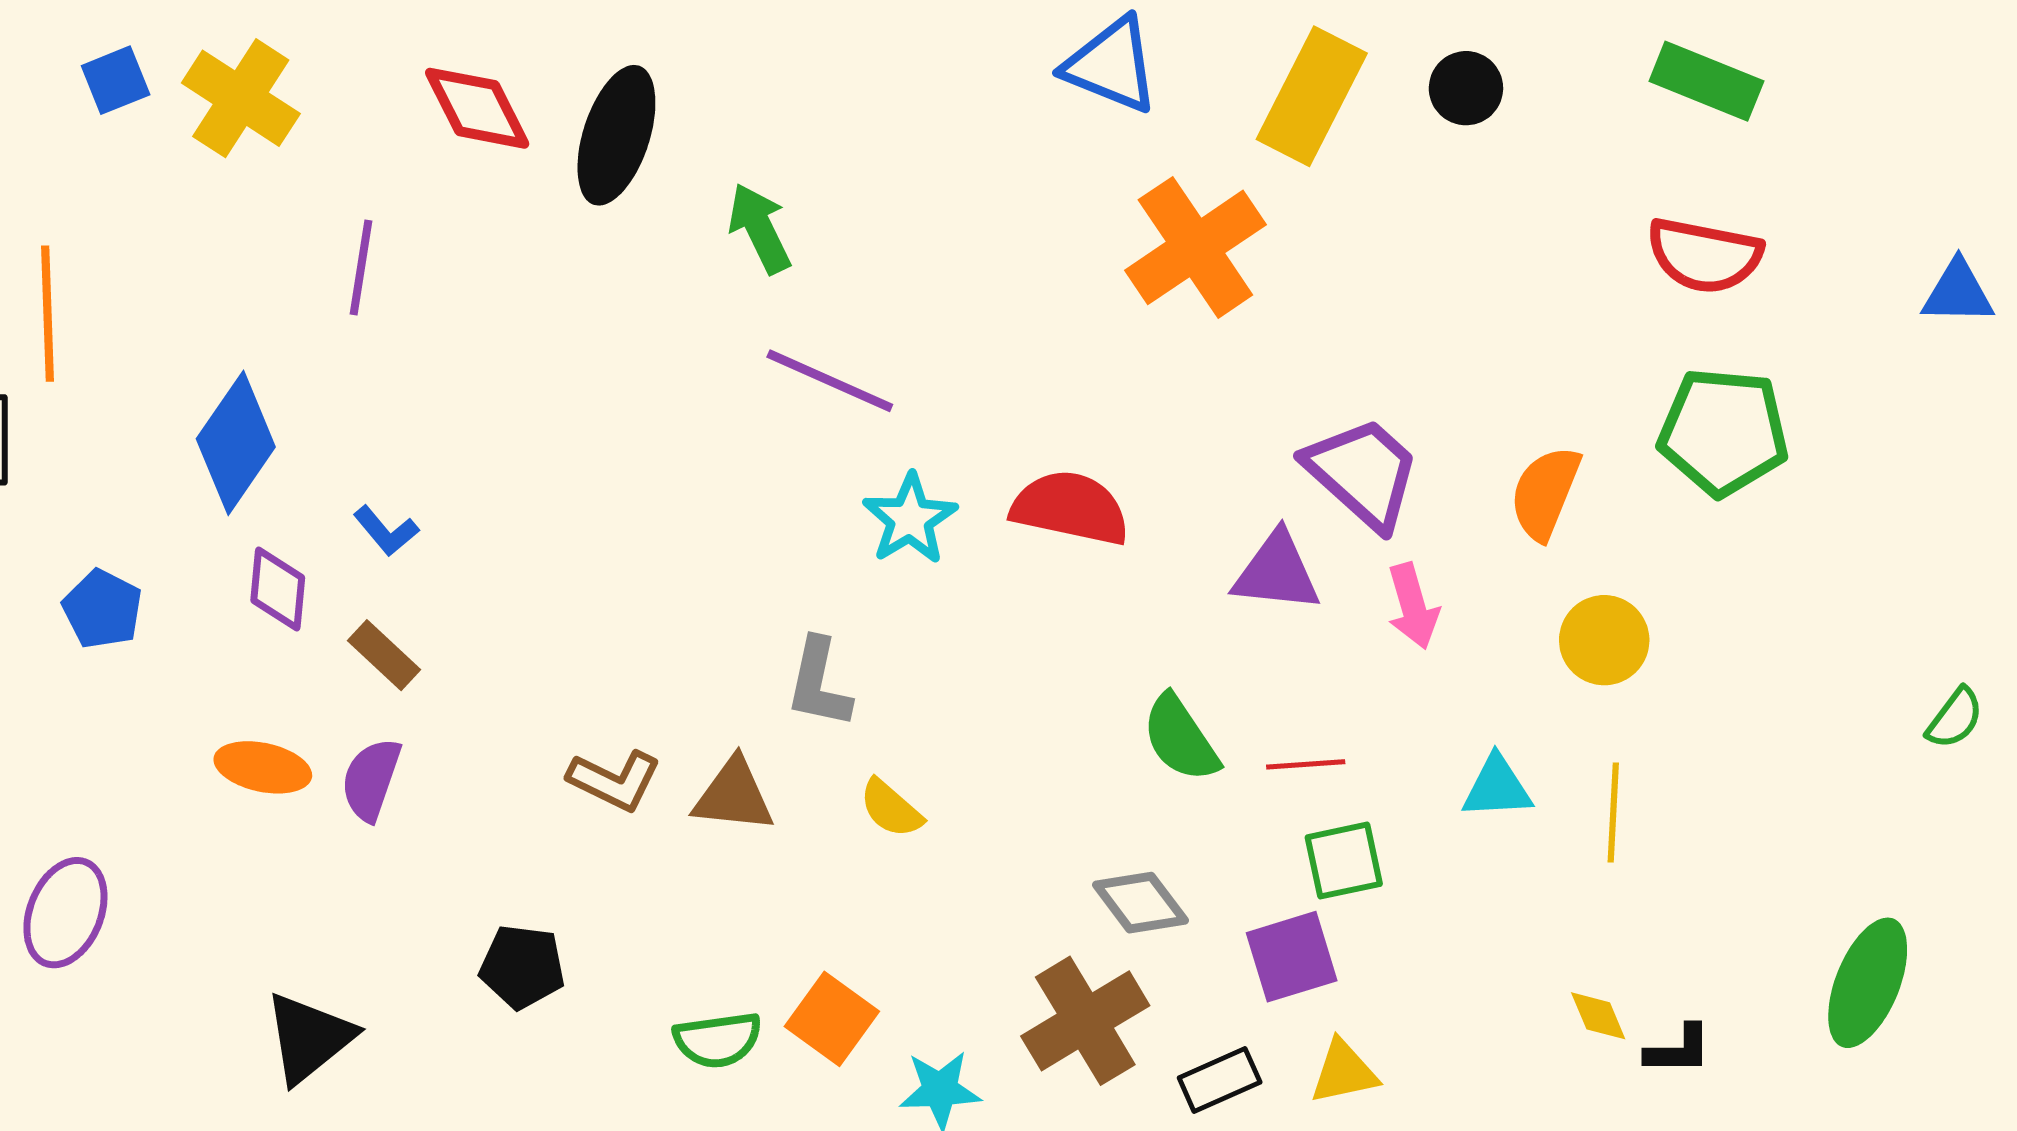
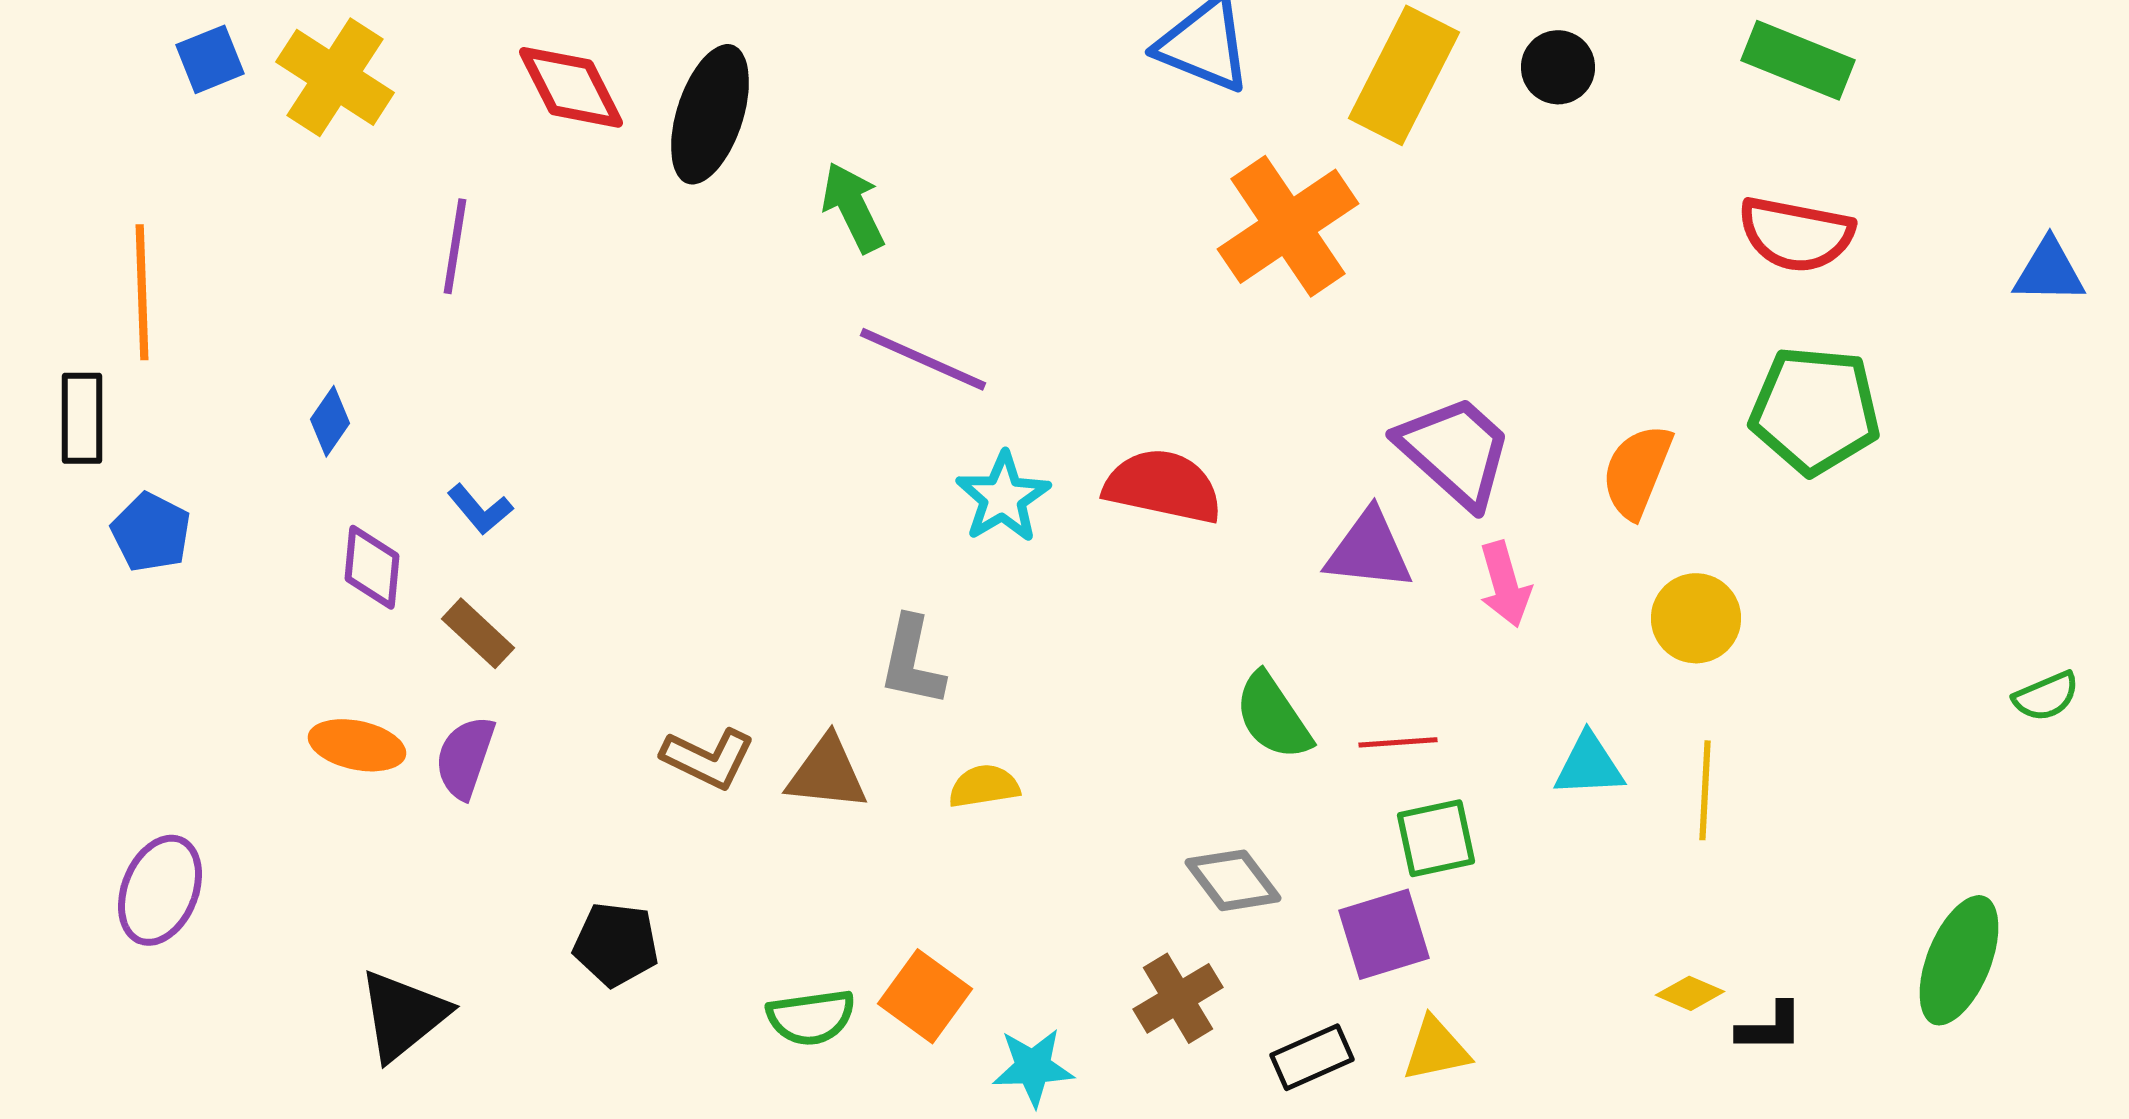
blue diamond: (236, 443) -> (330, 421), size x0.5
blue pentagon: (103, 609) -> (151, 532), moved
green semicircle: (1955, 718) -> (2046, 696), turned 30
yellow semicircle: (891, 808) -> (984, 786), turned 130
yellow diamond: (1598, 1016) -> (1690, 993), turned -44
brown cross: (1085, 1021) -> (1178, 998), size x0.7

